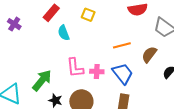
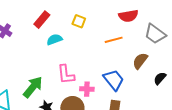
cyan semicircle: (64, 33) -> (54, 39), turned 91
orange line: (122, 45) -> (114, 40), moved
pink cross: (97, 72) -> (87, 89), moved

